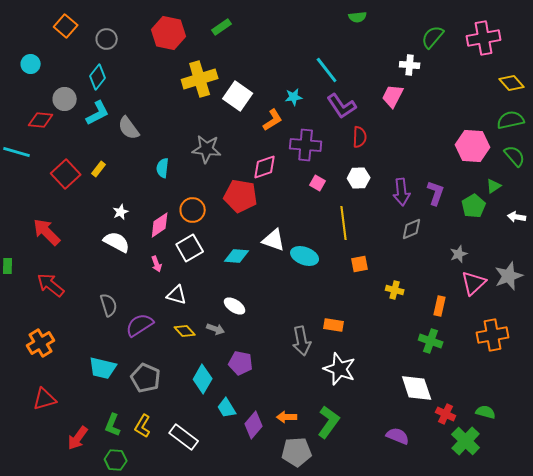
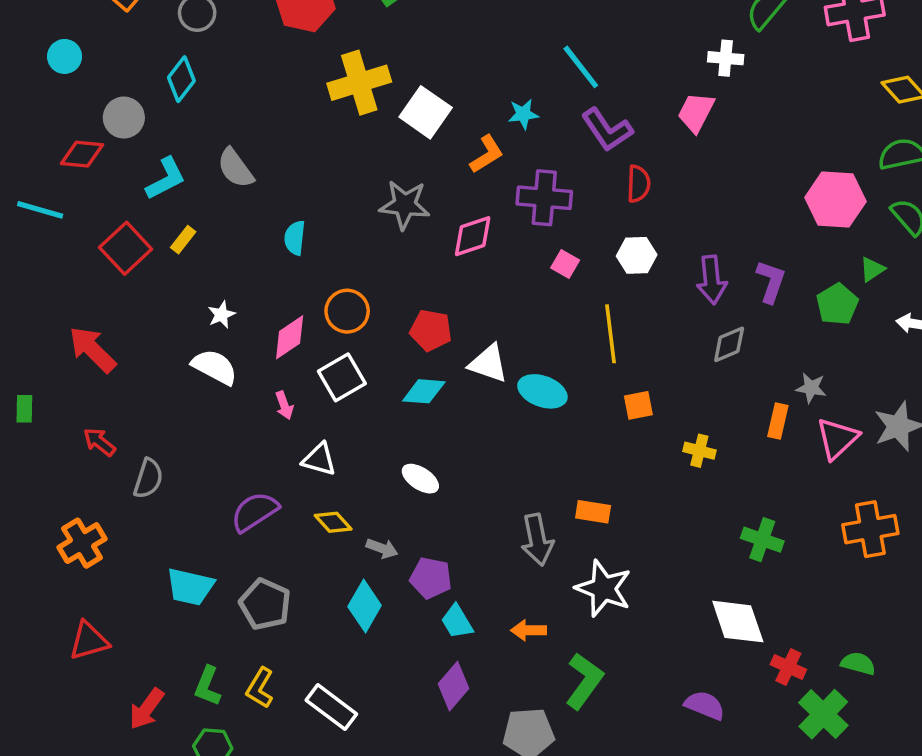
cyan L-shape: (98, 113) -> (166, 179), moved
gray star: (207, 149) -> (405, 205), moved
red pentagon: (241, 196) -> (431, 330), moved, size x0.7
gray star: (459, 254) -> (811, 388), turned 30
red arrow: (51, 285) -> (99, 442), size x0.7
gray semicircle: (109, 305) -> (148, 479), moved, turned 35
orange rectangle: (440, 306) -> (778, 421), moved
gray arrow: (216, 329) -> (382, 548), moved
cyan trapezoid: (227, 408) -> (457, 622), moved
orange arrow: (287, 417) -> (529, 630), moved

